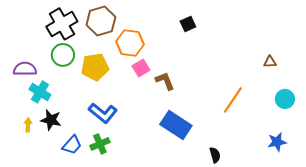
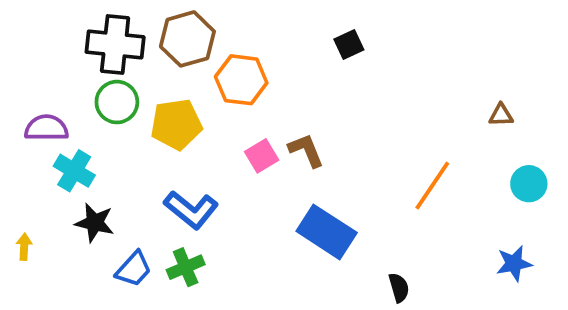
black cross: (62, 24) -> (115, 45), turned 36
pink square: (141, 68) -> (262, 156), moved
yellow arrow: (28, 125) -> (24, 247), moved

